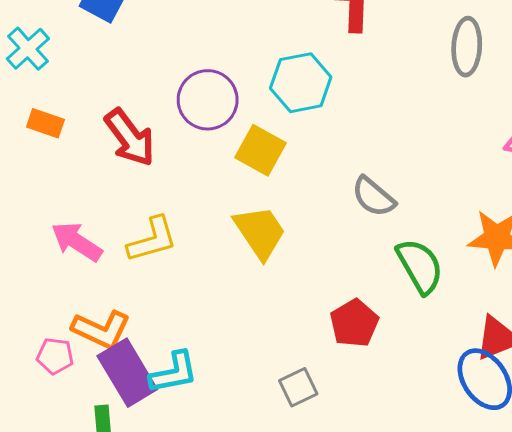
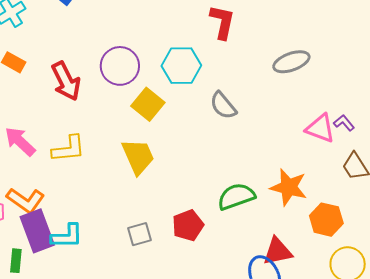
gray ellipse: (467, 47) -> (291, 62), turned 57
gray semicircle: (373, 197) -> (223, 106), moved
green semicircle: (420, 266) -> (236, 197), turned -90
gray square: (298, 387) -> (140, 234), moved

